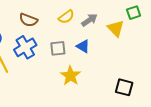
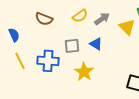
blue cross: (25, 47) -> (48, 61), moved, turned 35

